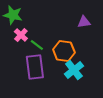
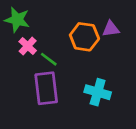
orange hexagon: (64, 51) -> (84, 37), moved
cyan cross: (74, 70) -> (98, 92), turned -36

